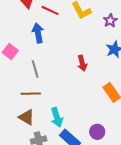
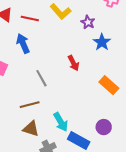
purple star: (110, 21) -> (88, 22), moved
gray line: (35, 69) -> (41, 78), moved

